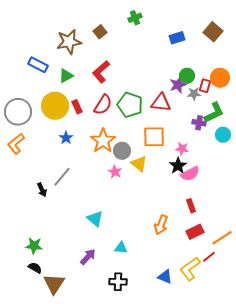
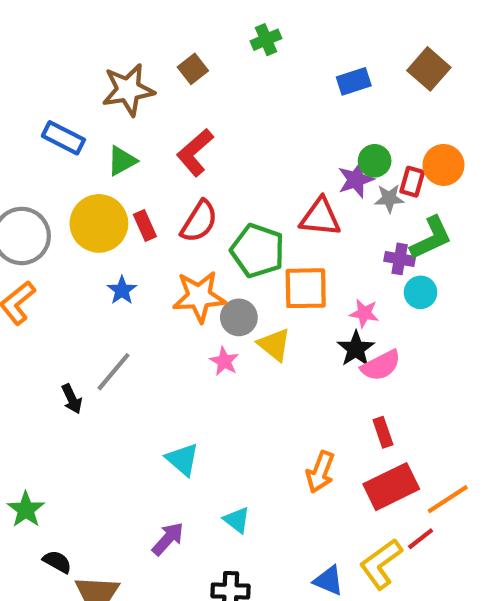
green pentagon: (130, 105) -> (258, 251), moved
cyan circle: (223, 135) -> (421, 292), moved
orange star: (103, 141) -> (199, 297), turned 30
red rectangle: (195, 232) -> (391, 487), size x1.4
green star: (34, 246) -> (26, 510), moved, turned 30
cyan triangle: (121, 248) -> (237, 520), turned 32

